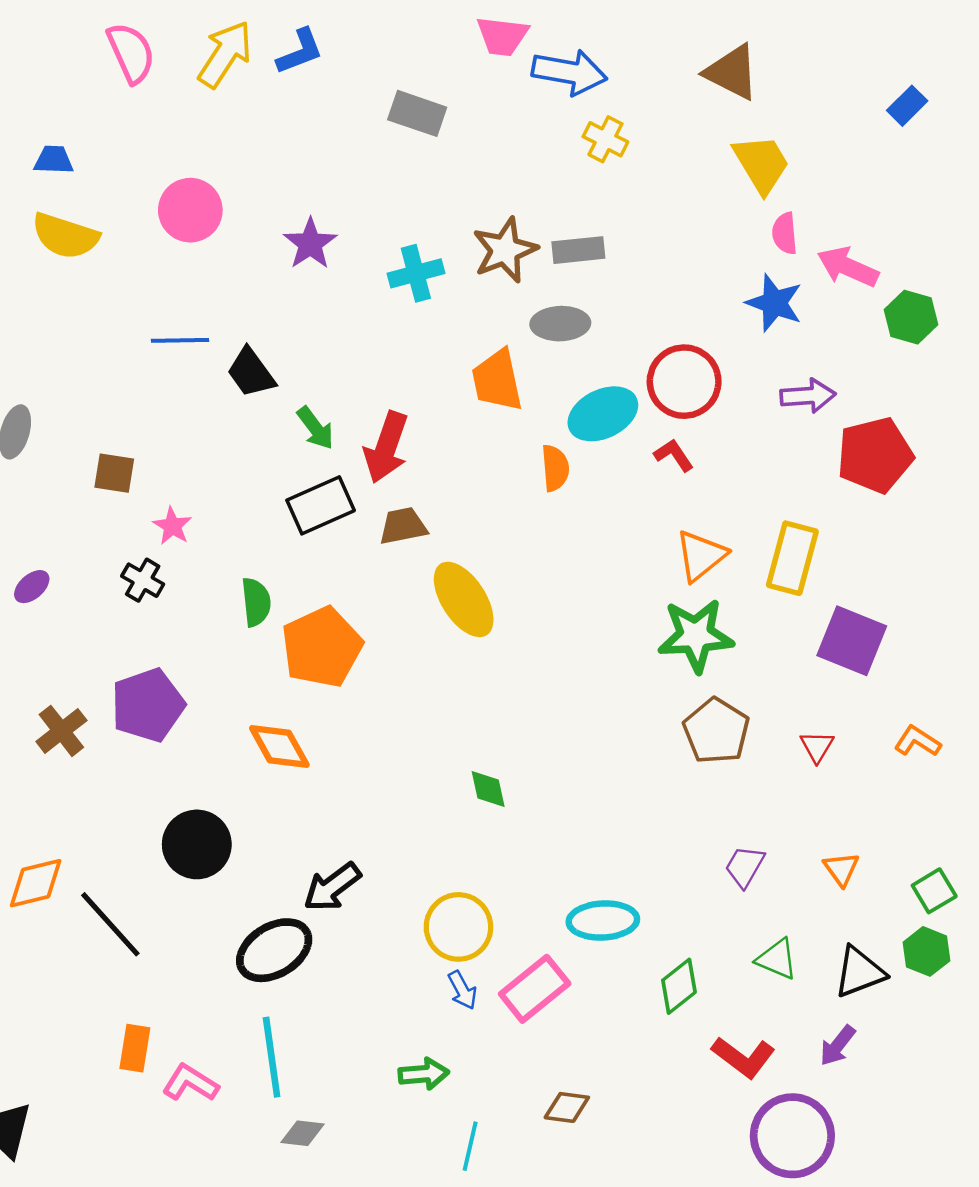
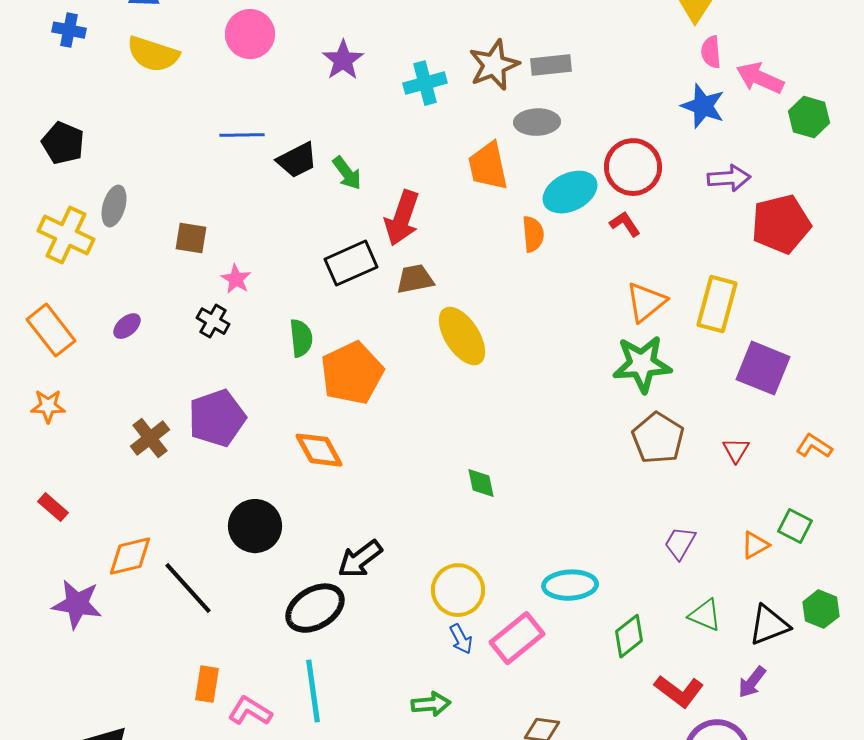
black trapezoid: (251, 373) -> (297, 160), turned -81
green arrow: (315, 428) -> (347, 173), moved
orange triangle: (841, 869) -> (755, 545), turned 36
green square: (934, 891) -> (795, 526), moved, turned -32

